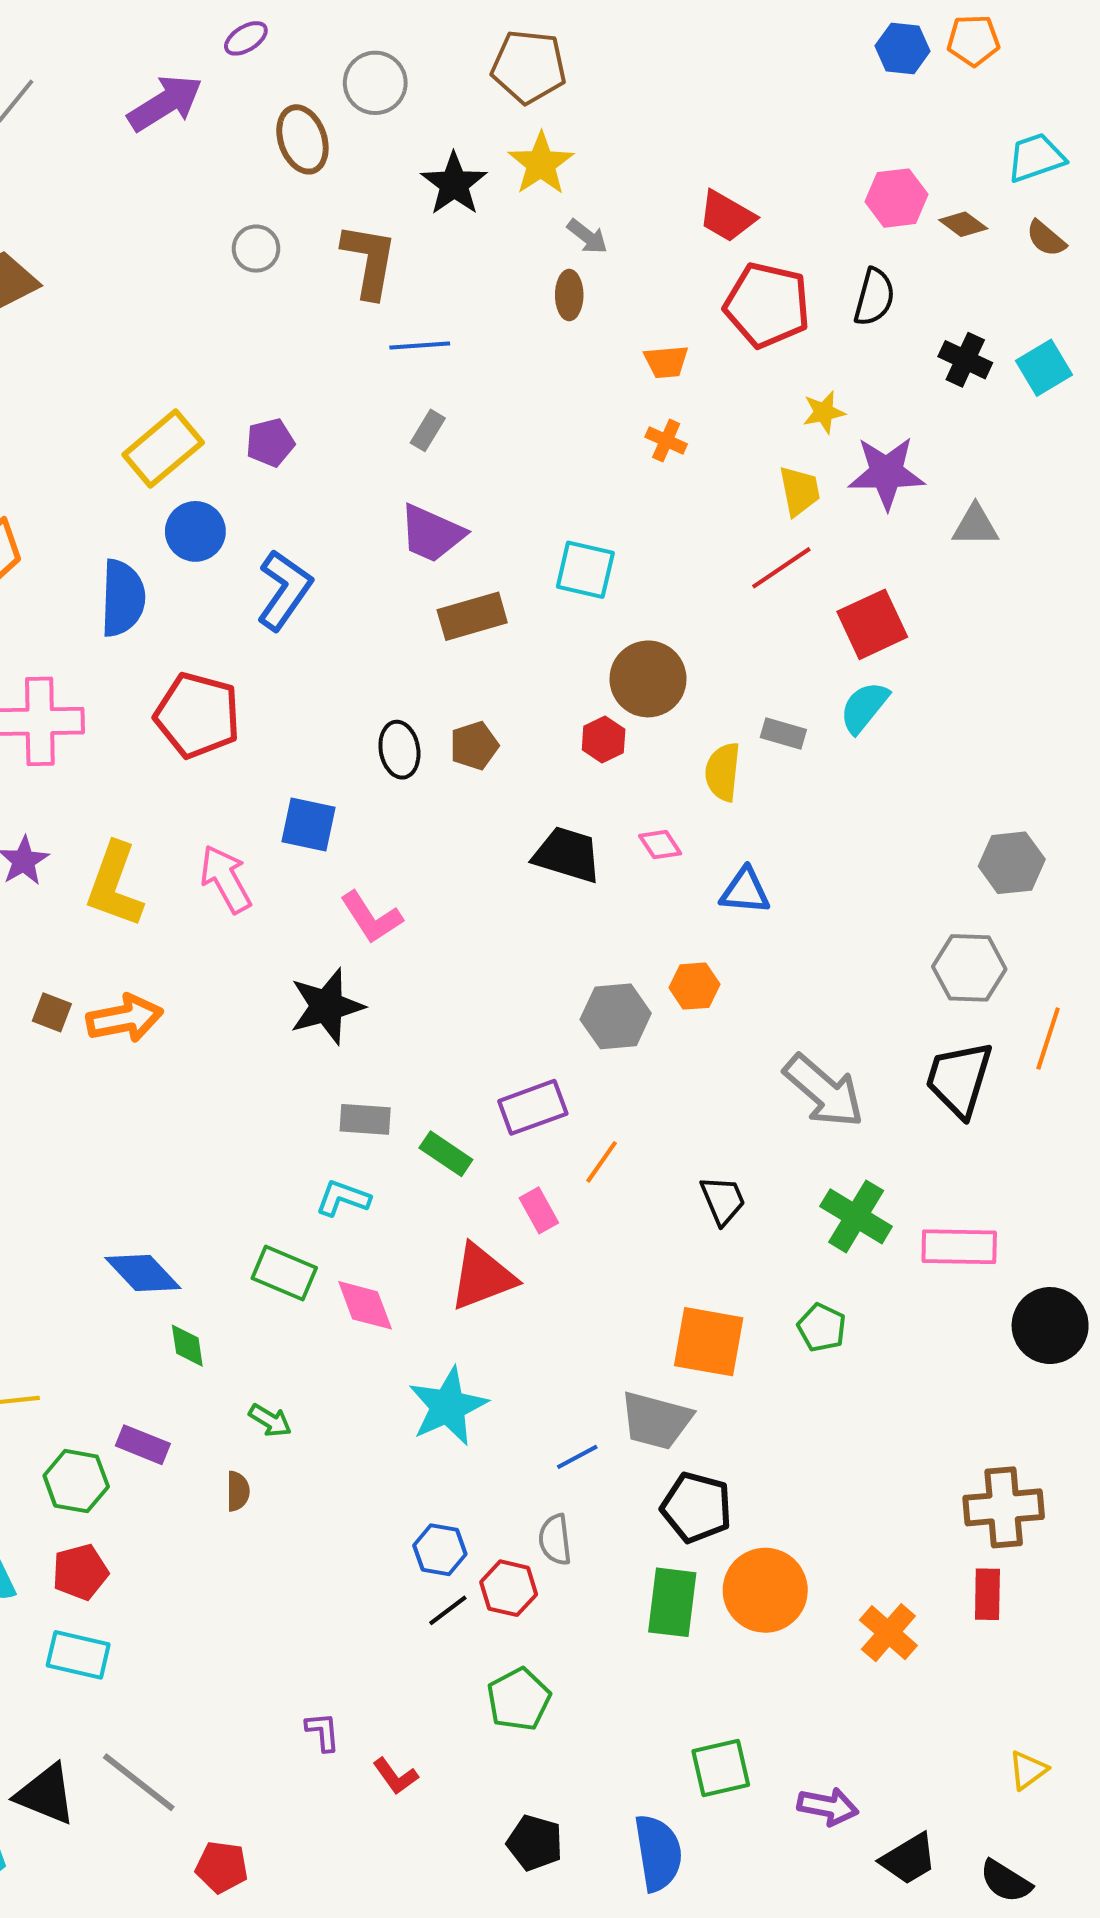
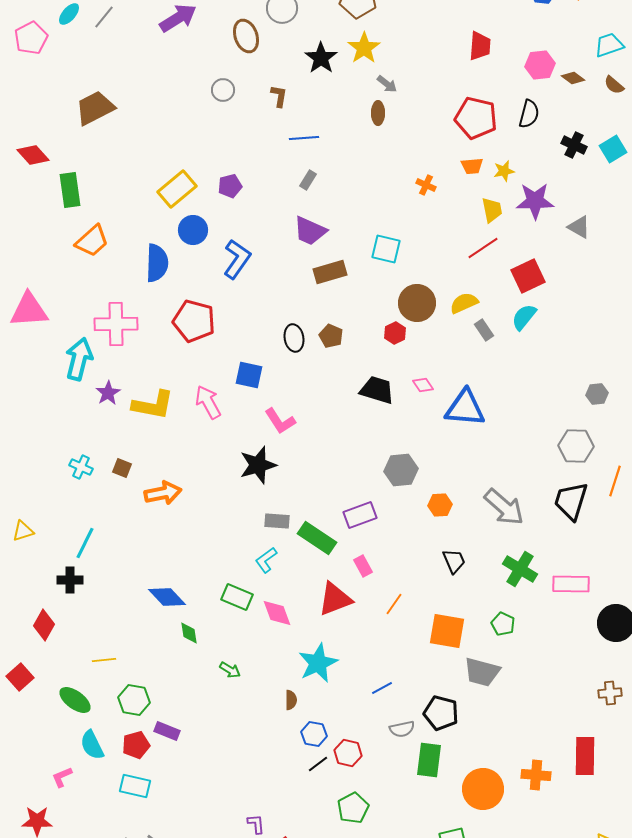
red trapezoid: (727, 216) -> (480, 46), moved, turned -116
brown L-shape: (369, 261) -> (279, 96), size x0.6
orange trapezoid: (666, 362) -> (472, 166), moved
gray triangle: (975, 525) -> (579, 227), turned 30
gray rectangle: (783, 733) -> (484, 330), turned 40
brown pentagon: (474, 746) -> (331, 336), turned -30
yellow semicircle: (723, 772) -> (464, 303), moved, turned 60
gray hexagon: (1012, 863) -> (597, 394), size x0.7
yellow L-shape: (115, 885) -> (153, 405), turned -99
blue triangle: (745, 891) -> (465, 408), size x1.6
orange hexagon: (694, 986) -> (440, 505), moved
orange arrow: (125, 1018) -> (163, 493), moved
green rectangle: (446, 1154) -> (317, 538), size x1.5
orange line: (602, 1162) -> (394, 604), moved
cyan L-shape: (343, 1198) -> (266, 560), turned -56
gray trapezoid: (656, 1420) -> (482, 672), moved
purple rectangle: (143, 1445) -> (167, 731), moved
brown semicircle: (238, 1491) -> (291, 700), moved
brown cross: (1004, 1507) -> (610, 693), moved, size x0.6
gray semicircle: (555, 1540) -> (402, 729), moved, turned -95
orange circle: (765, 1590) -> (483, 789), moved
red rectangle: (987, 1594) -> (585, 756), size x1.5
orange cross: (888, 1633) -> (536, 775), turned -36

